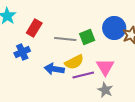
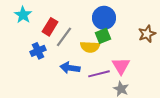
blue circle: (114, 28) -> (104, 18), moved
gray line: (65, 39) -> (64, 37), moved, turned -60
yellow semicircle: (74, 62) -> (90, 47), moved, turned 30

